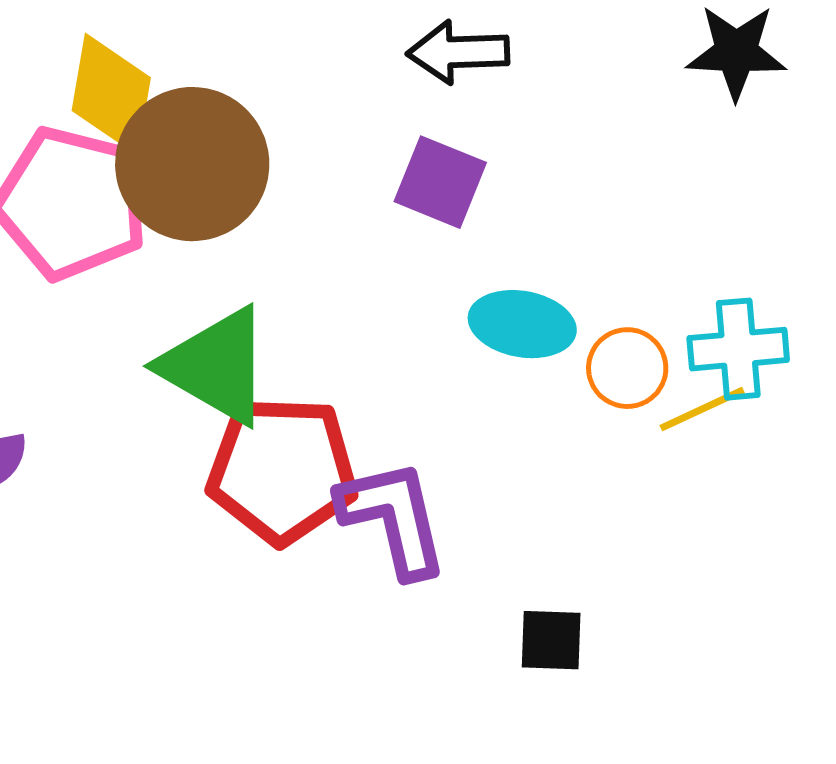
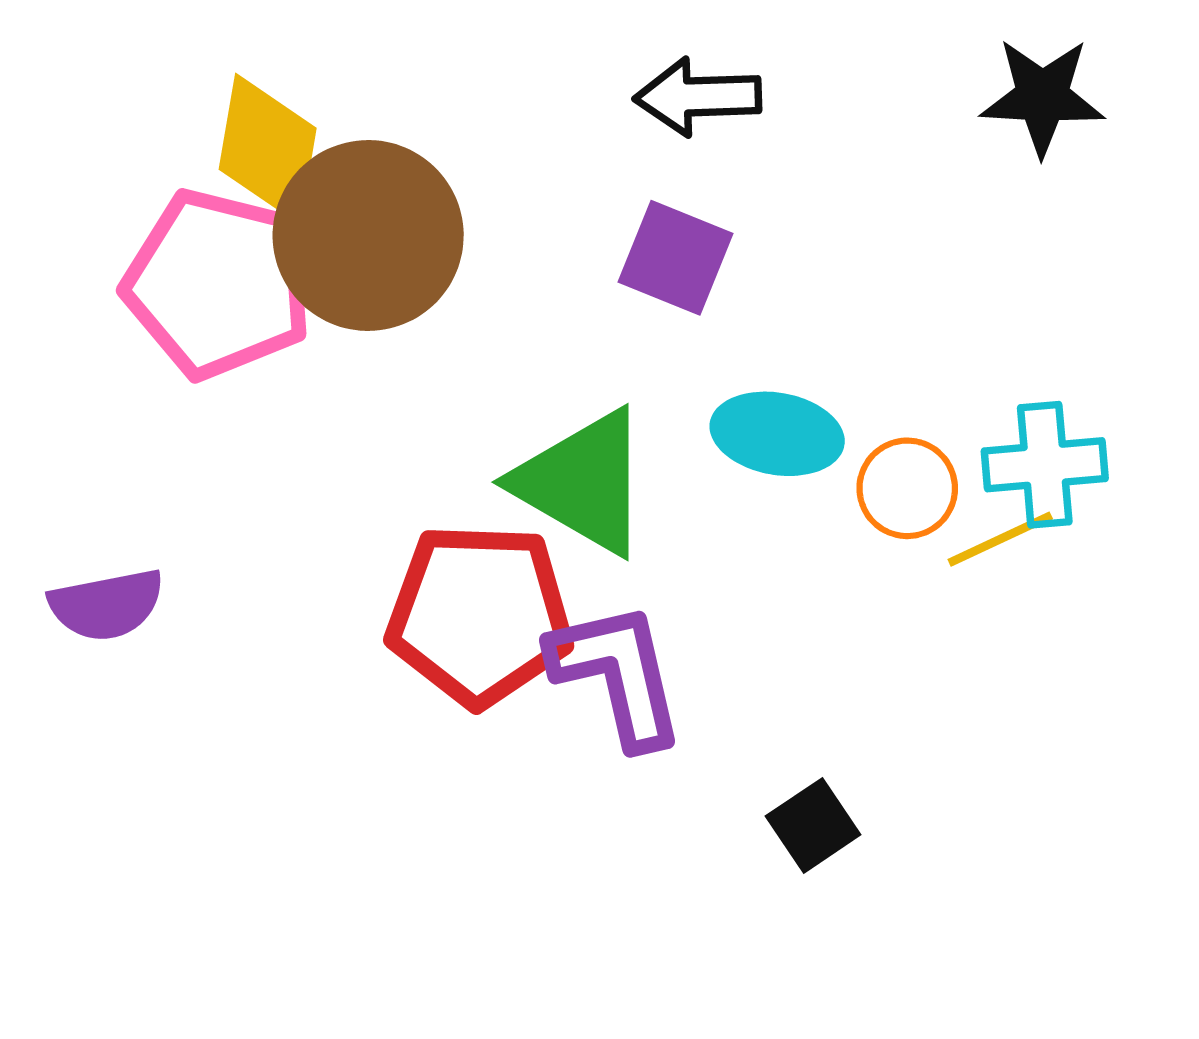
green triangle: (216, 366) -> (583, 482), moved
black square: (551, 640) -> (813, 825), turned -36

